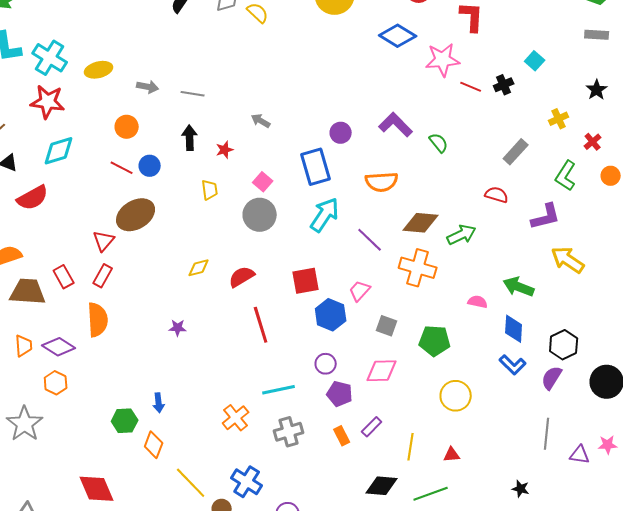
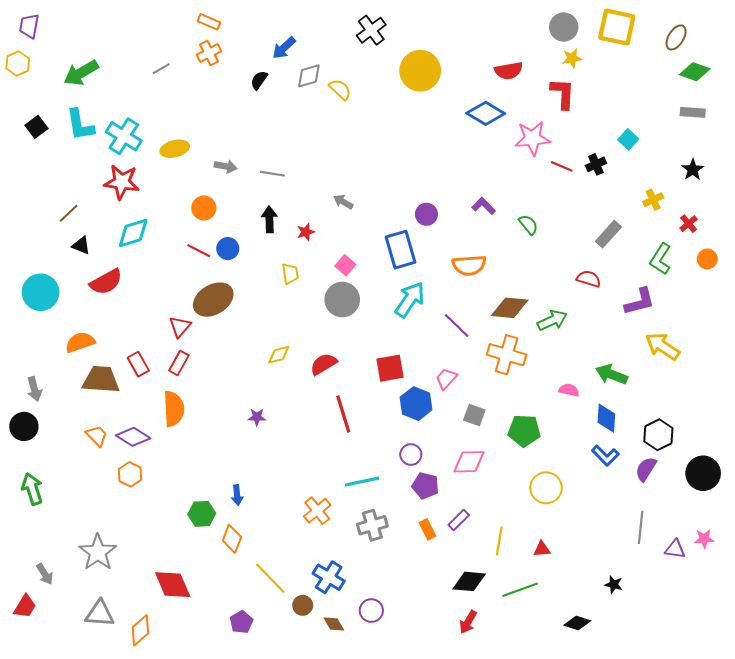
purple L-shape: (396, 125) -> (484, 206), size x0.7
orange trapezoid: (24, 346) -> (97, 436), turned -40
gray star: (25, 424) -> (98, 552), moved

